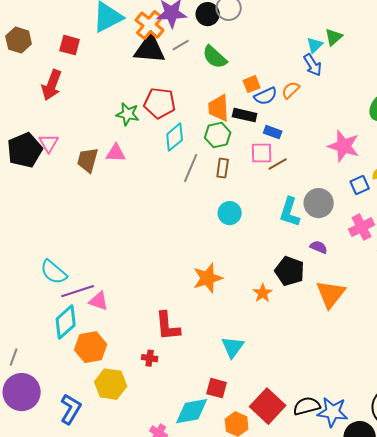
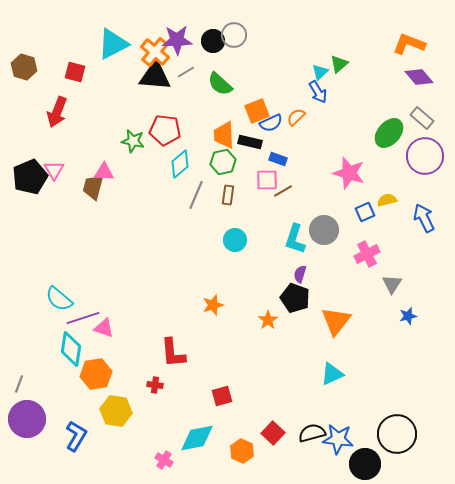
orange square: (252, 84) -> (257, 111), size x1.4
pink triangle: (116, 153) -> (104, 172), moved
purple semicircle: (319, 247) -> (300, 274), moved, turned -96
orange star: (208, 278) -> (213, 305), size x0.7
cyan diamond: (66, 322) -> (71, 349), turned -40
cyan triangle: (233, 347) -> (332, 374), moved, turned 30
red square: (217, 388) -> (222, 396), moved, turned -30
red square: (268, 406) -> (273, 433), size x0.7

